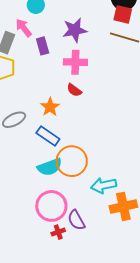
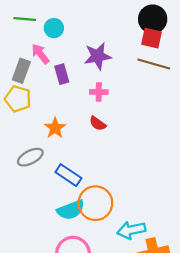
pink cross: (75, 62) -> (99, 92), size x0.7
orange star: (50, 107) -> (55, 128), moved

